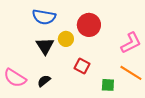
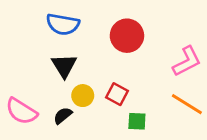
yellow circle: (66, 39) -> (83, 96), moved
green square: (108, 85) -> (137, 121), moved

